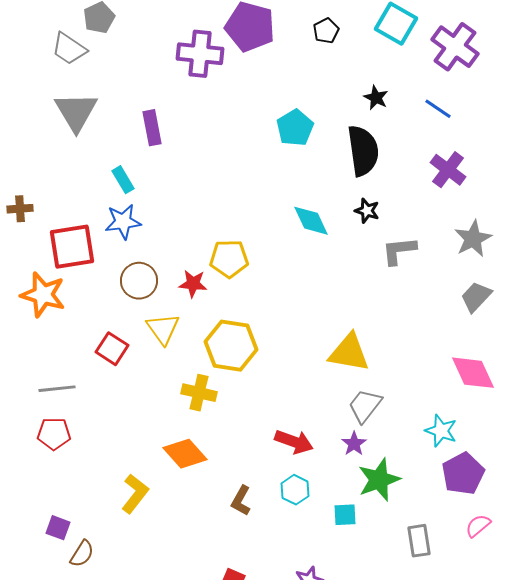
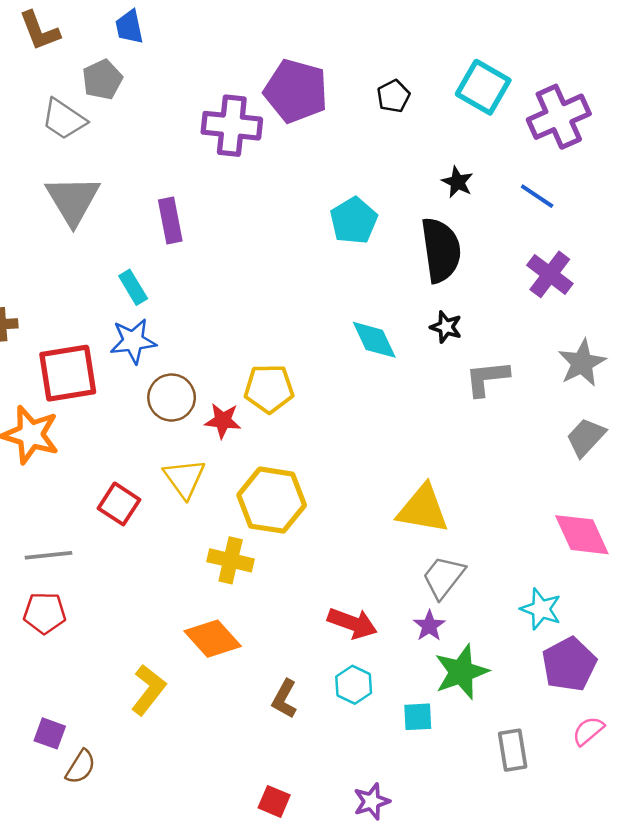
purple cross: (455, 47) -> (559, 117), turned 30
brown circle: (139, 281) -> (172, 398), moved

